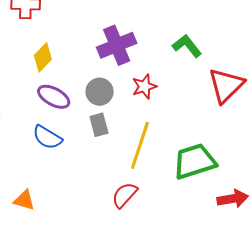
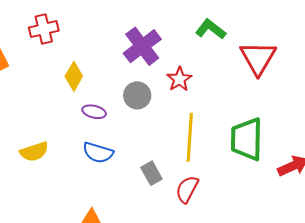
purple ellipse: (54, 97) -> (94, 112), size x0.7
gray rectangle: (99, 125) -> (151, 173), moved
green trapezoid: (195, 161) -> (247, 139), turned -57

